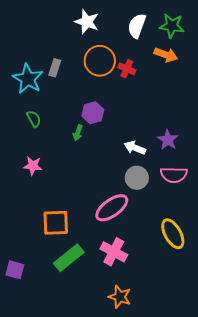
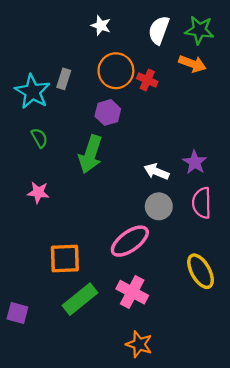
white star: (87, 22) -> (101, 26), size x0.7
purple hexagon: (93, 113) -> (108, 112), moved
green arrow: (78, 133) -> (90, 154), size x2.0
pink semicircle: (174, 175) -> (202, 203), turned 88

